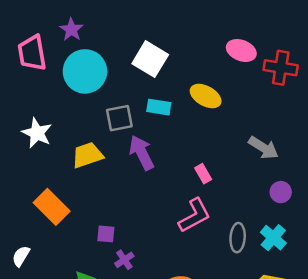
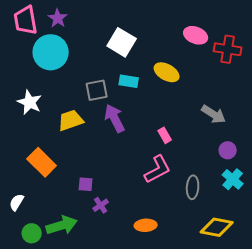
pink trapezoid: (32, 53) -> (26, 20), moved
cyan circle: (85, 71) -> (51, 52), moved
cyan cross: (273, 238) -> (233, 179), moved

